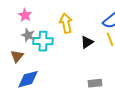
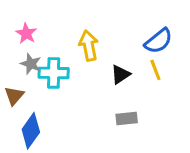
blue diamond: (28, 79) -> (31, 131), turned -40
gray rectangle: (95, 83) -> (127, 119), moved

